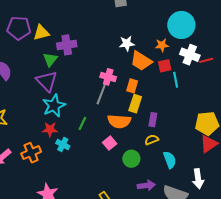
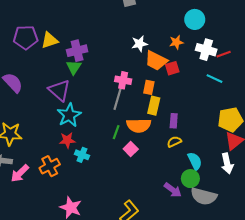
cyan circle: (181, 25) -> (195, 19), size x0.7
green triangle: (50, 59) -> (74, 67), moved
red square: (165, 66) -> (172, 68), moved
cyan line: (176, 80) -> (214, 79), moved, turned -49
green line: (82, 123) -> (116, 132), moved
green circle: (131, 159) -> (190, 179), moved
white arrow: (198, 179) -> (227, 163), moved
purple arrow: (146, 185) -> (173, 190), turned 48

